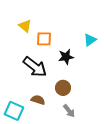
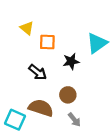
cyan triangle: (90, 40) -> (97, 43), size x1.5
black arrow: (35, 67) -> (38, 72), size x0.7
brown semicircle: (38, 100) -> (41, 108), size x1.6

